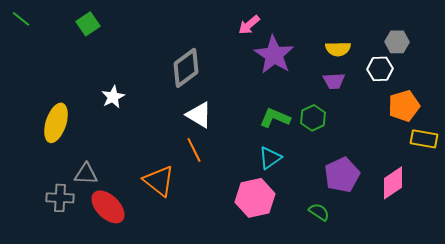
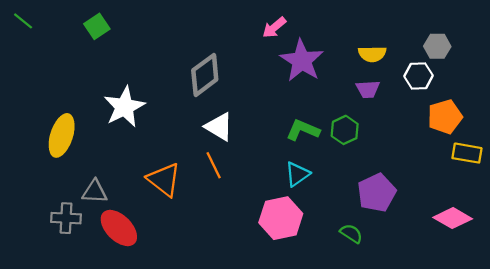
white star: (113, 97) -> (124, 107), size x1.6
orange triangle: (159, 181) -> (164, 180), moved
pink diamond: (393, 183) -> (453, 218), moved, turned 64

